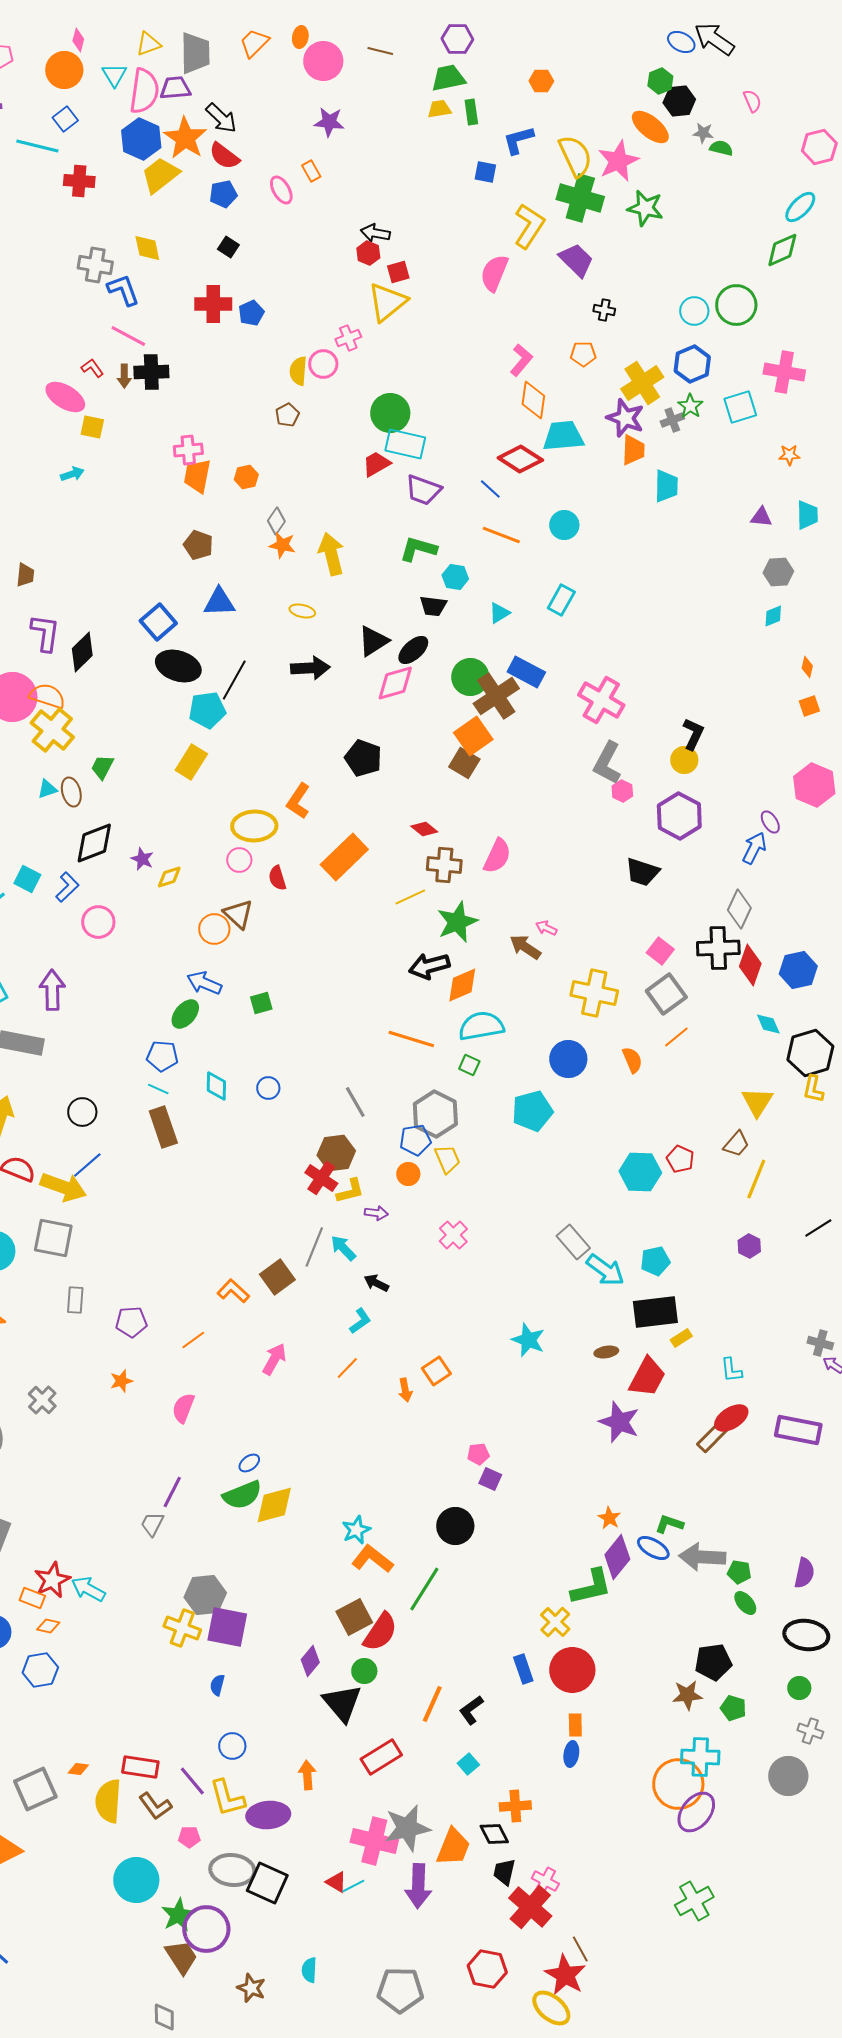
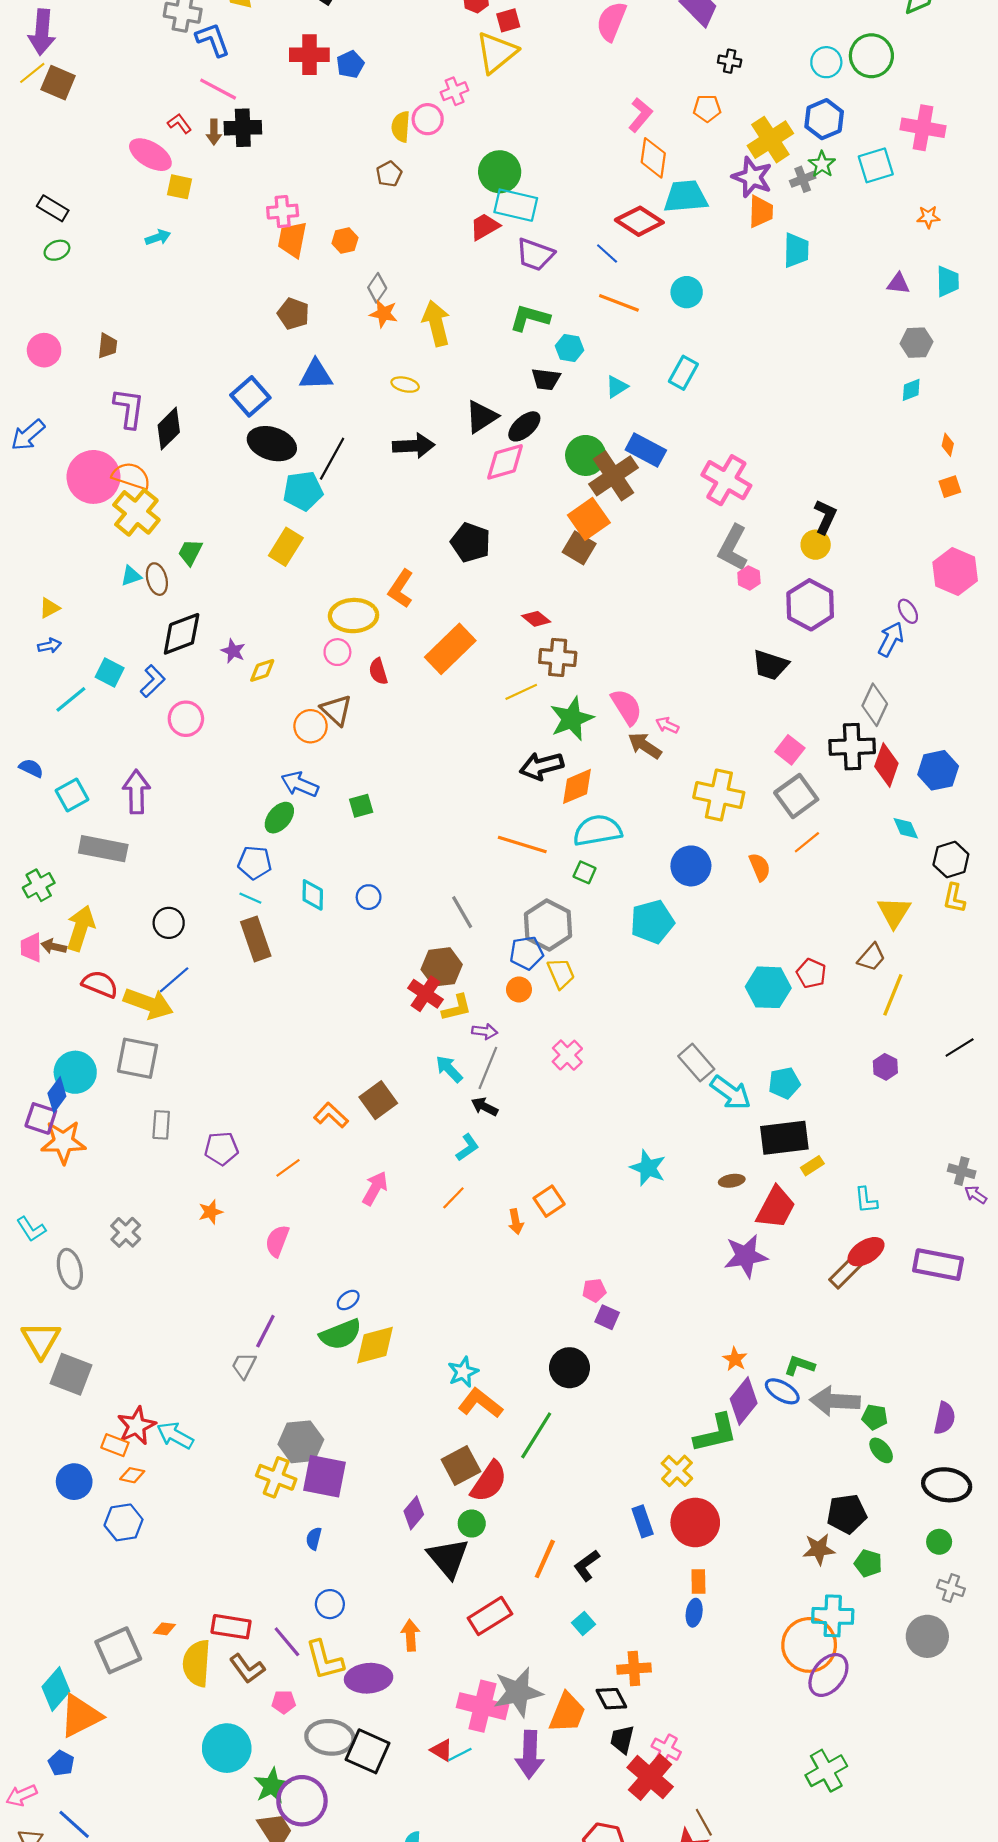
pink semicircle: (497, 856) -> (626, 707), moved, turned -57
black hexagon: (810, 1053) -> (951, 859), size x0.7
gray line: (314, 1247) -> (488, 1068), moved
purple star: (619, 1422) -> (746, 1256), turned -30

